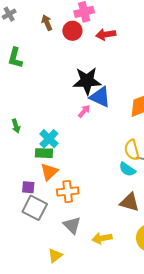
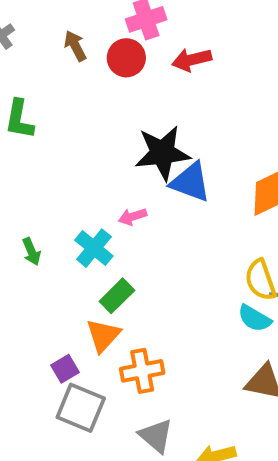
pink arrow: (84, 111) -> (133, 217), moved, turned -144
cyan cross: (49, 139) -> (94, 248), moved
green rectangle: (44, 153) -> (117, 296), moved, turned -42
purple square: (28, 187) -> (65, 369), turned -32

